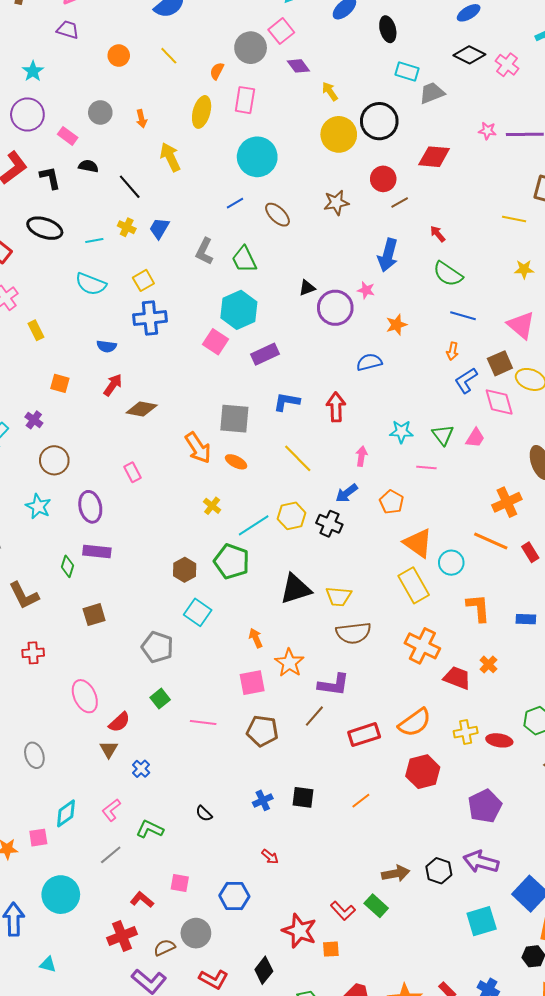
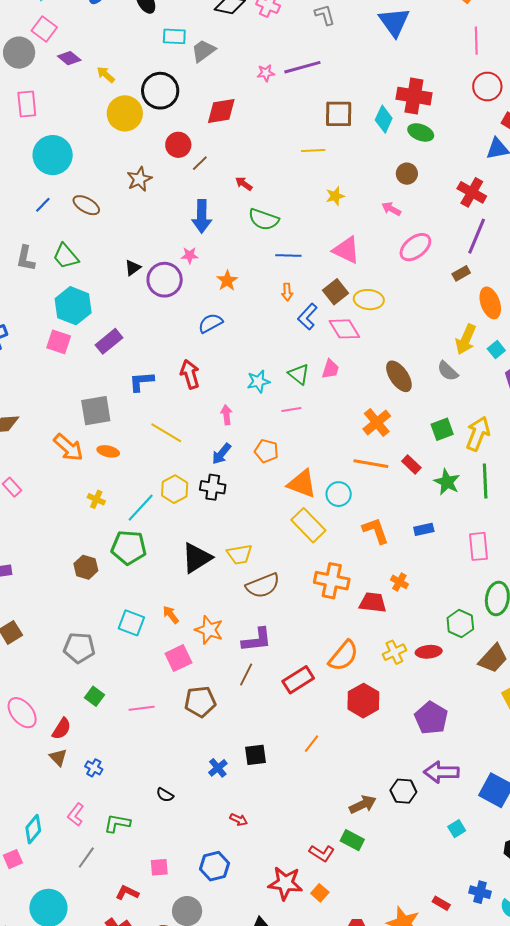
cyan square: (198, 612) -> (131, 623), moved
cyan square: (482, 921) -> (457, 829), size x0.6
orange square: (331, 949) -> (320, 893), turned -30

